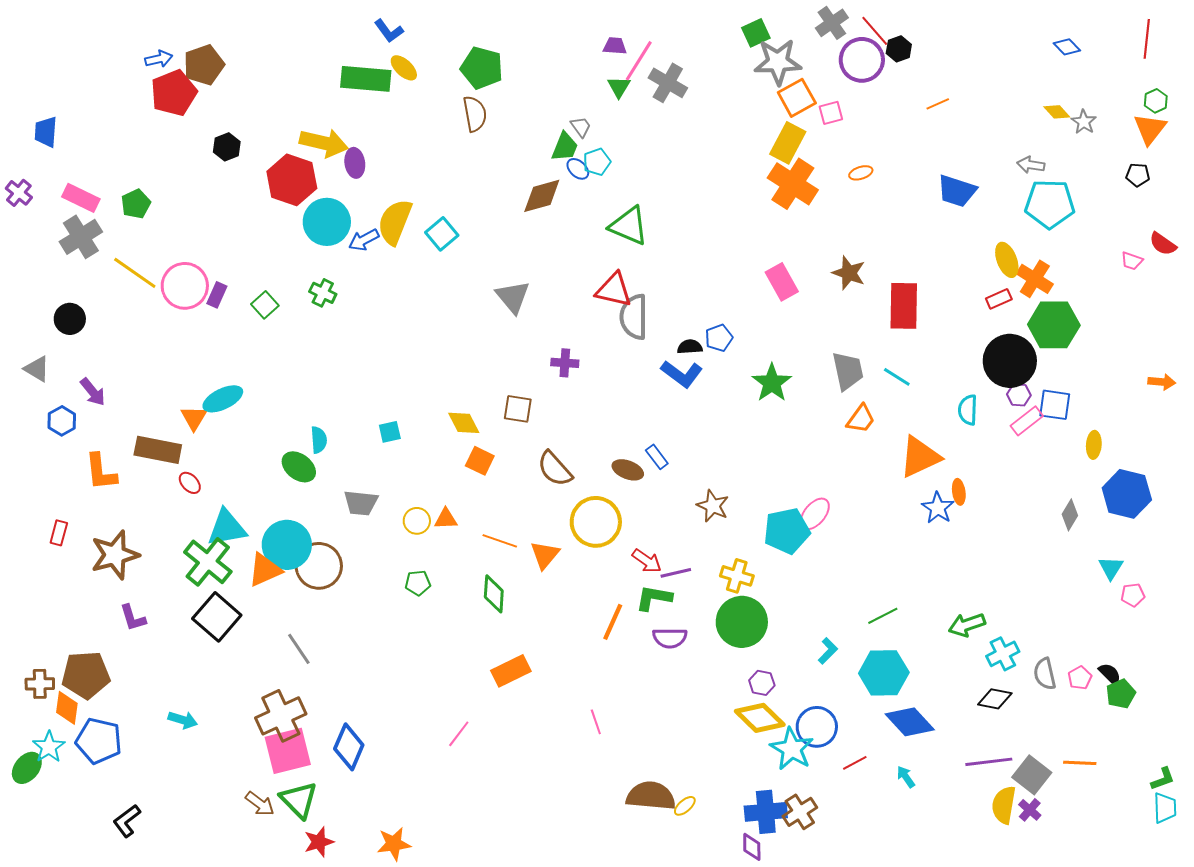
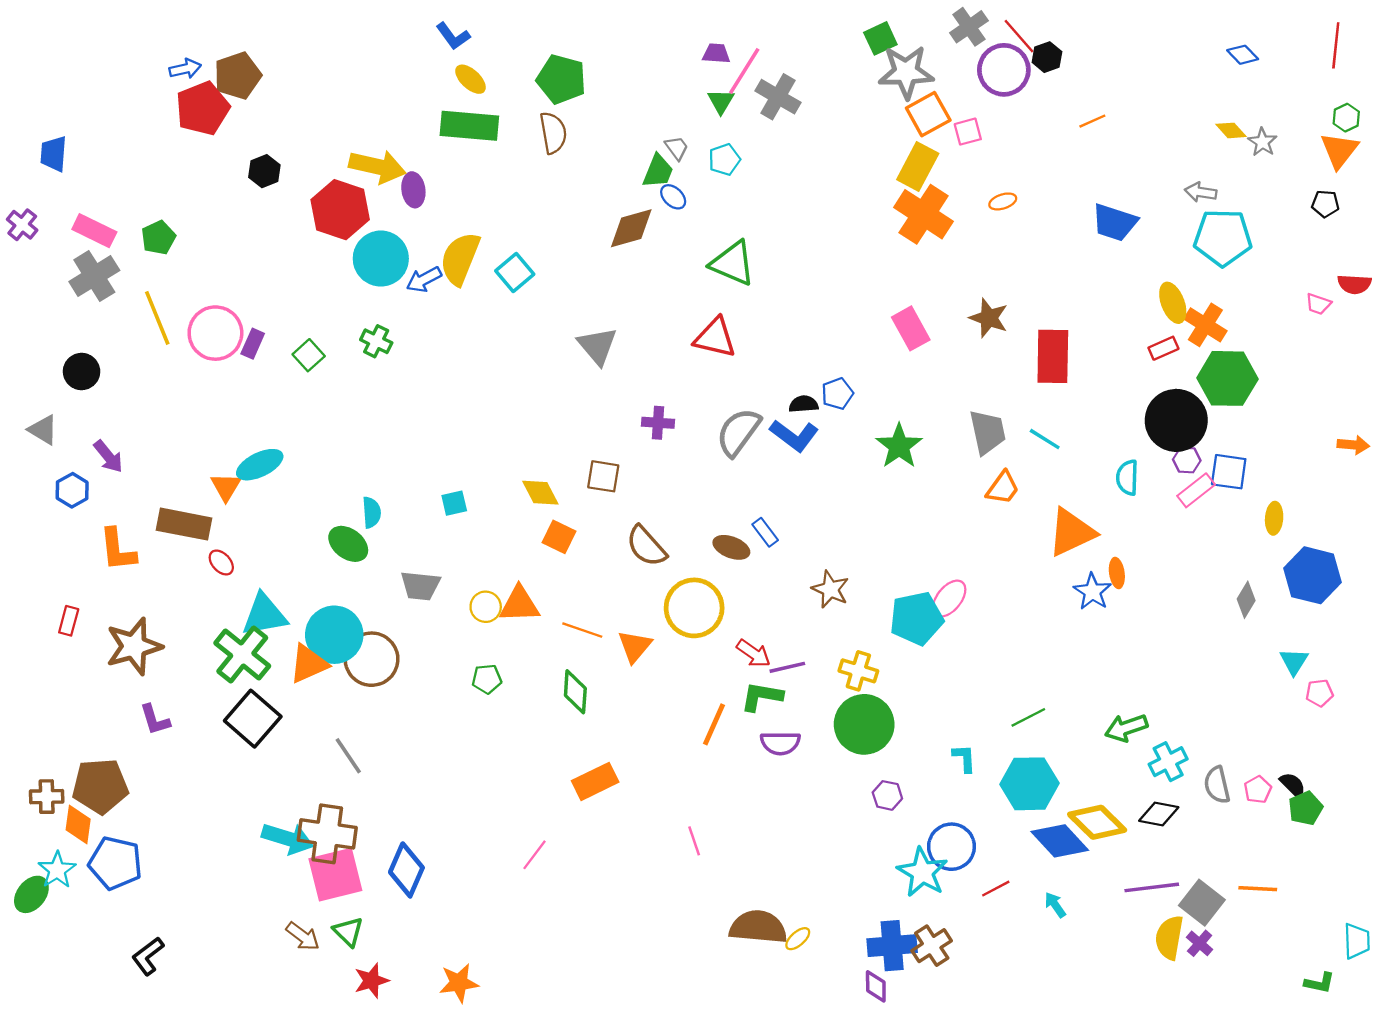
green rectangle: (366, 79) -> (469, 126), moved
cyan pentagon: (597, 162) -> (724, 160), moved
red semicircle: (1163, 244) -> (1354, 284), turned -32
yellow line: (135, 273) -> (157, 318), turned 33
gray semicircle: (634, 317) -> (738, 432), moved, turned 36
orange triangle: (446, 519) -> (519, 604), size x1.5
cyan L-shape: (828, 651) -> (964, 758), turned -48
brown cross: (281, 716) -> (327, 834), turned 33
yellow diamond: (760, 718) -> (1097, 822), moved
cyan arrow: (183, 720) -> (288, 839), moved, size x1.5
green L-shape: (1163, 779) -> (1319, 983), moved, turned 32
green triangle: (299, 800) -> (348, 932), size x0.7

